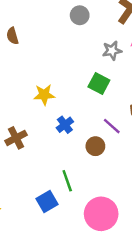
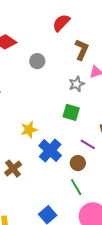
gray circle: (80, 15) -> (37, 61), moved
blue cross: (65, 125) -> (50, 151), size x1.6
green line: (67, 181) -> (76, 187), moved

